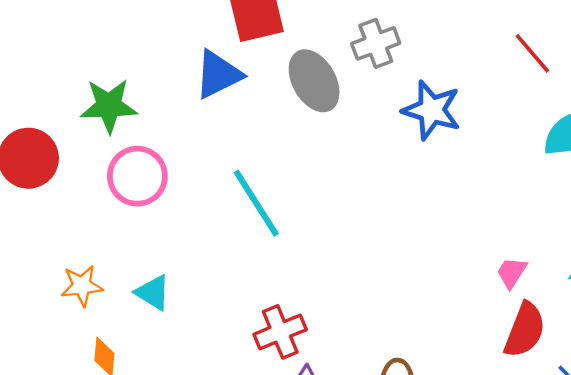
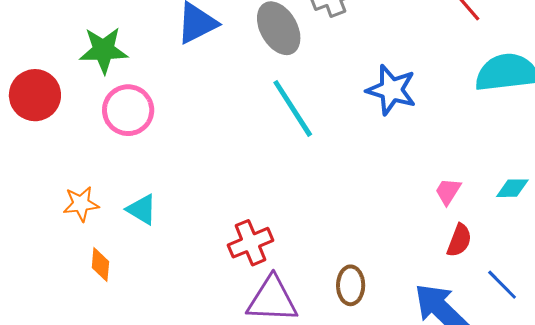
blue star: (432, 110) -> (391, 90), moved
cyan line: (256, 203) -> (293, 108), moved
red semicircle: (525, 330) -> (459, 240), size x0.7

